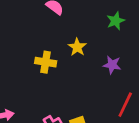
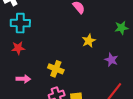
yellow cross: (46, 62) -> (56, 69), moved

